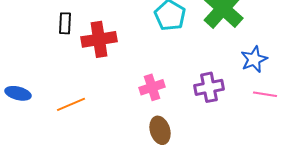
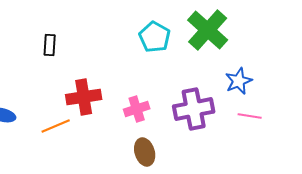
red cross: (99, 39) -> (84, 97), moved
purple cross: (209, 87) -> (194, 109), size x1.4

